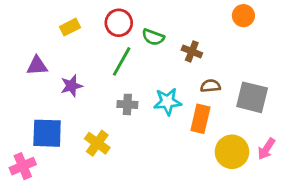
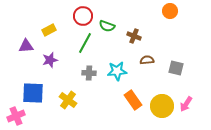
yellow rectangle: (70, 27) -> (49, 30), moved
gray square: (252, 97) -> (176, 68), size x0.7
orange rectangle: (200, 119) -> (133, 100), moved, turned -48

